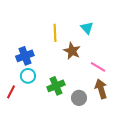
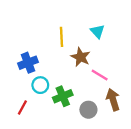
pink line: (98, 67) -> (100, 75), moved
cyan circle: (28, 76) -> (40, 85), moved
red line: (11, 92) -> (22, 107), moved

